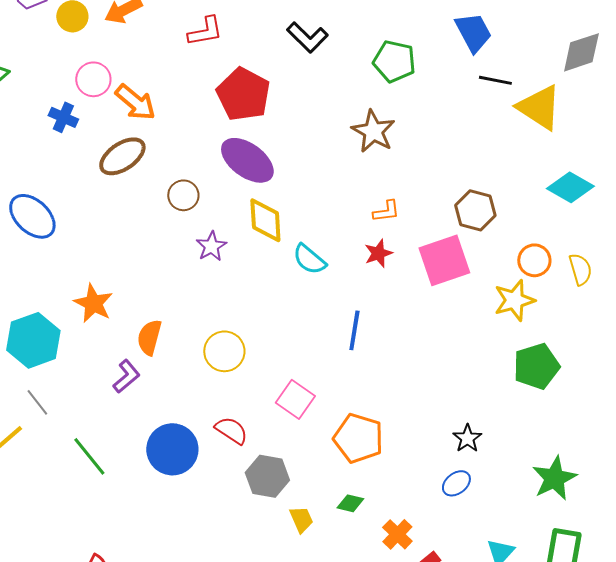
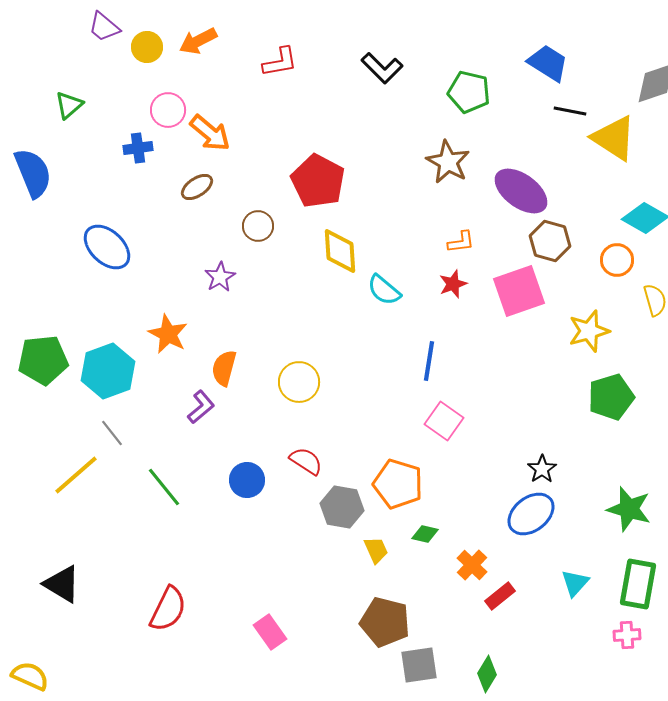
blue trapezoid: (473, 32) -> (548, 63), turned -30
red pentagon: (243, 94) -> (318, 181), moved
blue cross: (63, 117) -> (138, 148), turned -32
brown ellipse: (122, 156) -> (197, 187), size x0.7
purple ellipse: (247, 160) -> (521, 191), moved
purple star: (211, 246) -> (220, 277), moved
orange circle: (534, 260) -> (617, 260), moved
pink square: (295, 399) -> (444, 421), moved
orange pentagon: (358, 438) -> (398, 484), moved
blue circle: (172, 449) -> (247, 480), size x0.7
green star: (554, 478) -> (629, 509), turned -30
blue ellipse: (456, 483) -> (531, 514), size x1.6

